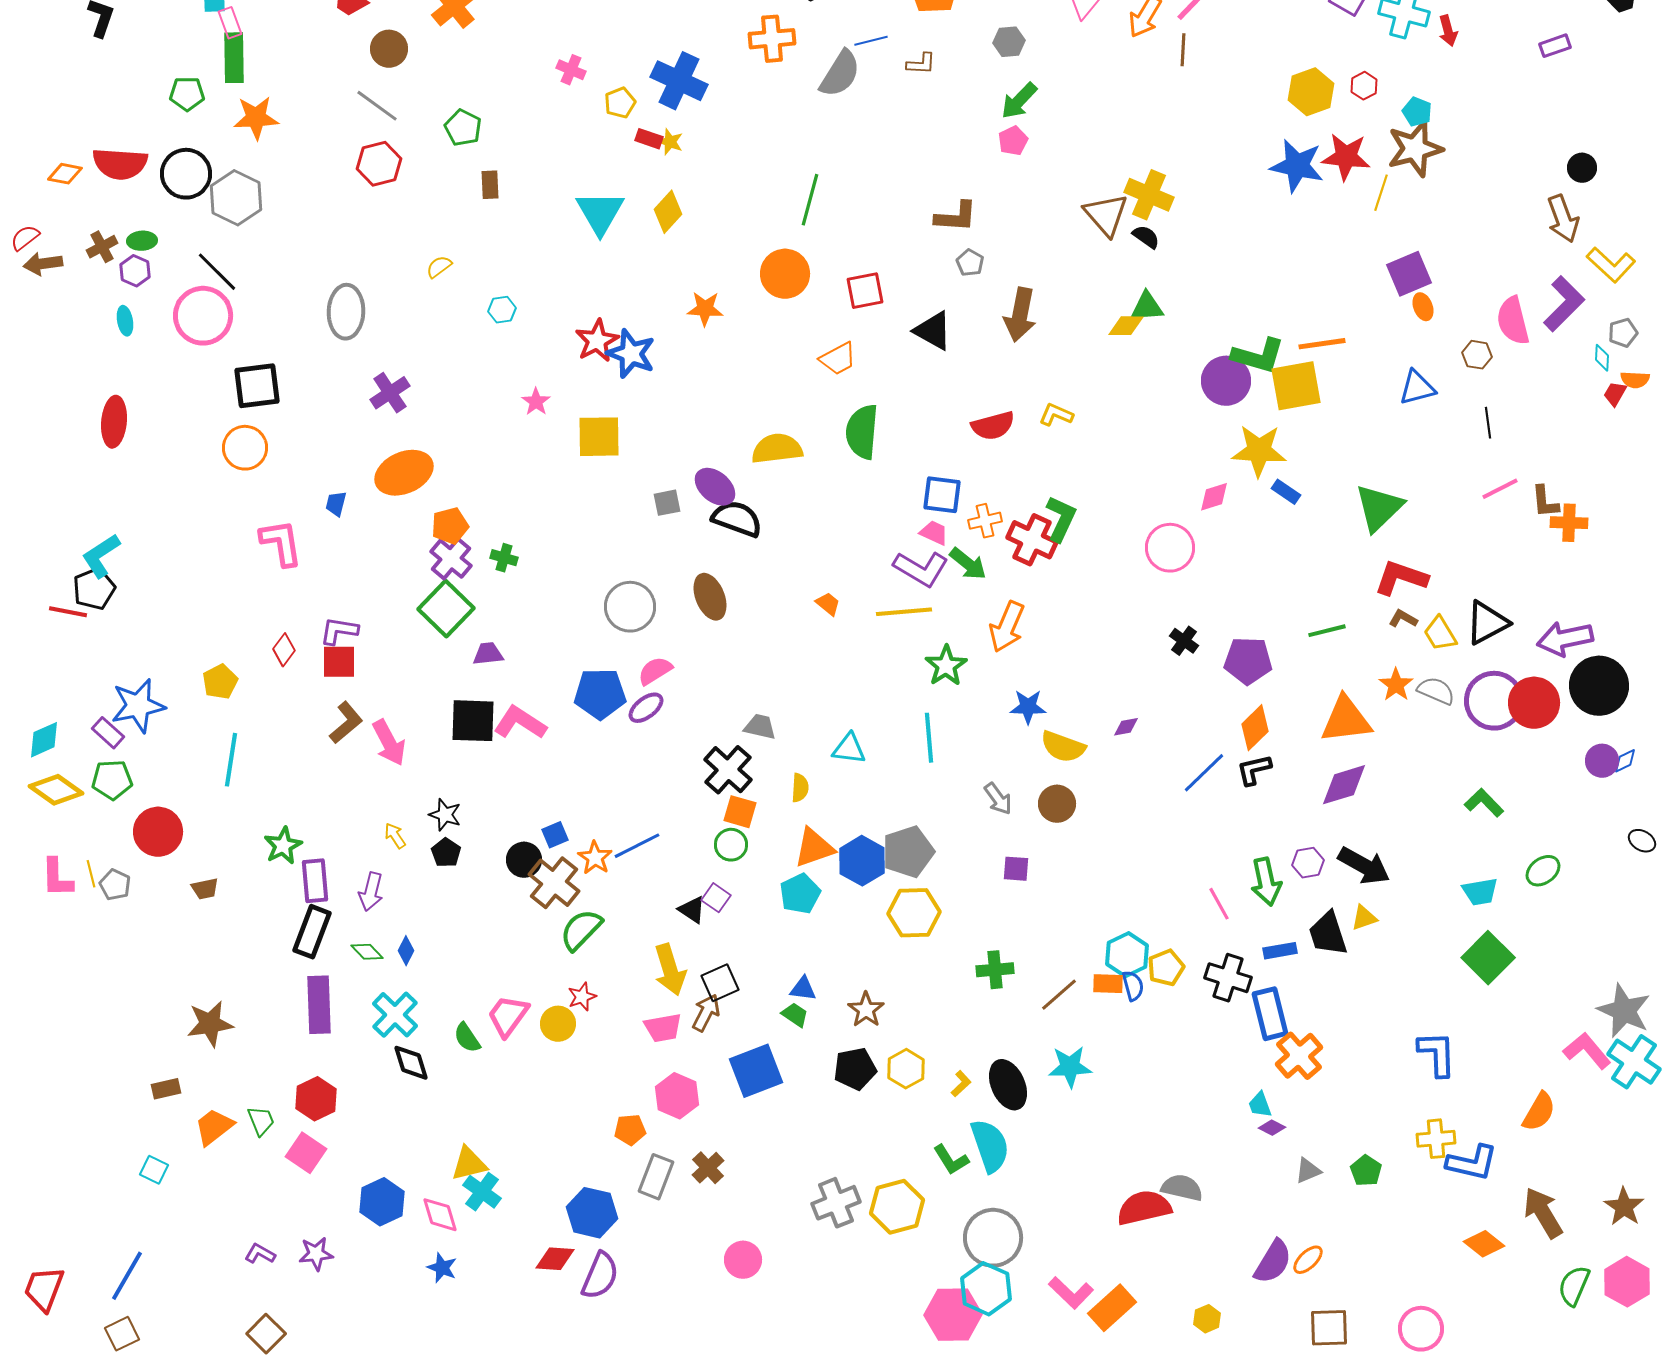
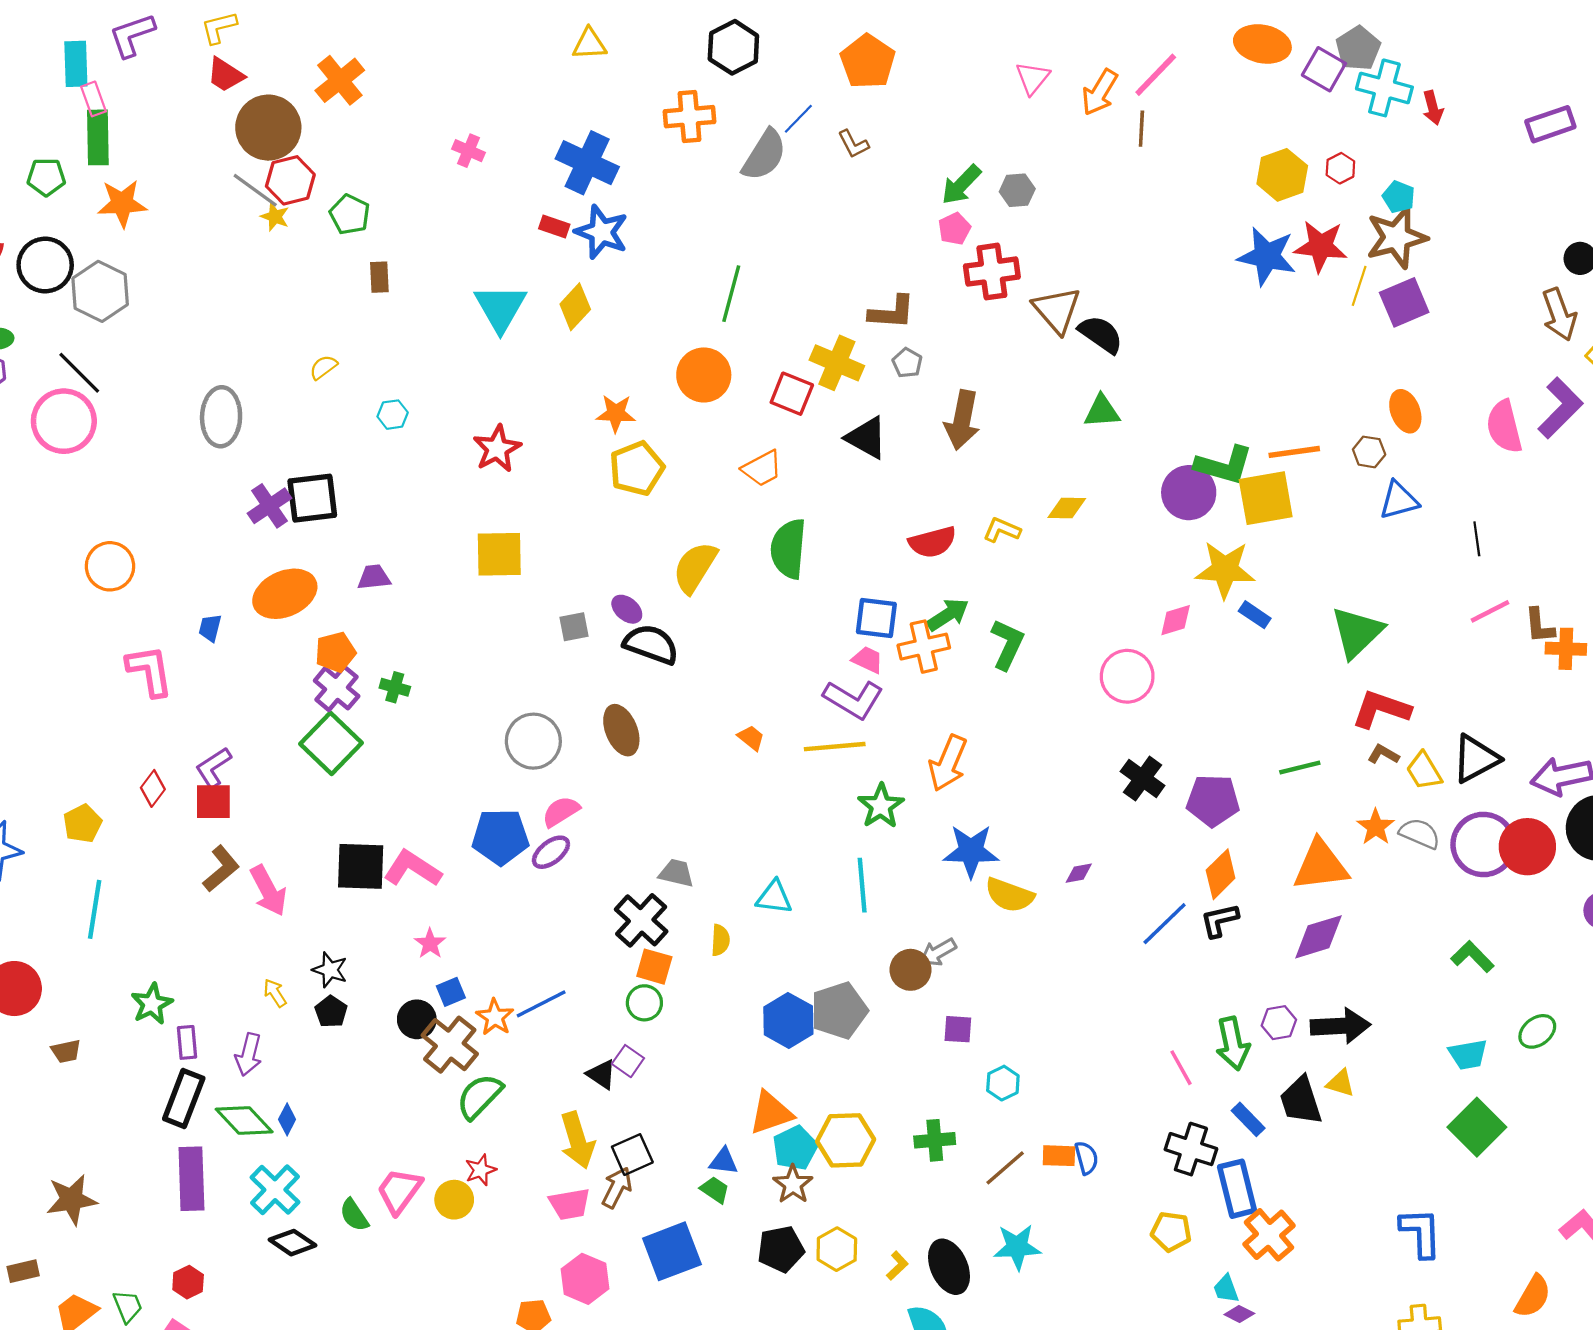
blue line: (871, 41) -> (798, 119), turned -32
gray hexagon: (1009, 42) -> (1017, 190), moved
purple rectangle: (1555, 46) -> (1550, 124), size x1.4
brown circle: (389, 49) -> (268, 128), size x1.6
brown L-shape: (921, 64) -> (853, 144), turned 60
yellow pentagon: (620, 103) -> (637, 468), moved, size x1.6
yellow star: (670, 142) -> (275, 217), moved
red hexagon: (379, 164) -> (290, 180), moved
yellow cross: (1149, 195) -> (837, 363), moved
black semicircle: (1146, 237) -> (1101, 334), size x1.5
purple square: (1409, 274) -> (1404, 302), moved
red square: (865, 291) -> (792, 394), turned 33
orange ellipse: (1423, 307) -> (1405, 411), size x1.4
yellow diamond: (1126, 326) -> (1067, 508), moved
blue star: (631, 354) -> (602, 232), moved
brown hexagon: (1477, 355) -> (1369, 452), moved
black square: (257, 386) -> (312, 498), moved
pink star: (536, 402) -> (430, 943), moved
yellow semicircle: (777, 449) -> (695, 567), turned -51
purple ellipse: (715, 487) -> (627, 609), size x0.7
orange cross: (985, 521) -> (924, 647), size x1.4
red cross: (1032, 540) -> (992, 272), moved, turned -33
green arrow: (968, 564) -> (948, 615), moved, turned -72
purple L-shape: (339, 631) -> (213, 768), turned -42
black cross: (1184, 641) -> (1143, 779), size x1.4
purple trapezoid: (488, 654) -> (374, 577), moved
blue star: (1028, 707) -> (971, 851), size x1.4
gray arrow: (998, 799) -> (938, 952), turned 96
brown circle: (1057, 804) -> (911, 970), moved
orange triangle: (814, 848) -> (771, 1113), moved
black arrow: (1364, 866) -> (1340, 1026), turned -32
purple rectangle: (315, 881) -> (187, 1042), size x0.7
cyan pentagon: (800, 894) -> (795, 1148), moved
yellow hexagon: (914, 913) -> (846, 1140), moved
yellow triangle: (1364, 918) -> (1340, 1083), turned 36
blue rectangle: (1280, 951) -> (1248, 1119), turned 56
green diamond: (367, 952) -> (244, 1120), size x1.6
cyan hexagon: (1127, 955) -> (1003, 1083), moved, size x0.7
yellow pentagon: (1166, 968) -> (1171, 1232), moved, turned 30
black diamond: (411, 1063) -> (293, 1243), turned -39
red hexagon: (316, 1099) -> (188, 1282), size x0.7

